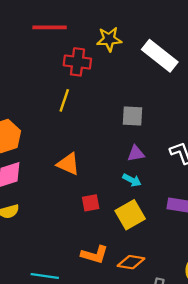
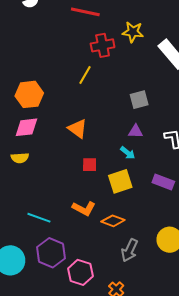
red cross: (77, 62) -> (103, 45), turned -30
gray square: (133, 116) -> (139, 100), turned -30

